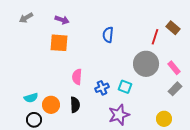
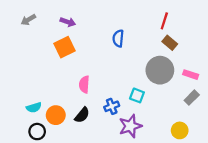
brown rectangle: (173, 28) -> (170, 43), moved
red line: (155, 37) -> (164, 21), moved
orange square: (59, 43) -> (65, 47), turned -30
pink rectangle: (174, 68) -> (191, 75), turned -32
blue cross: (102, 88) -> (112, 106), moved
black semicircle: (75, 105) -> (82, 115), turned 42

